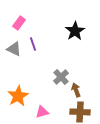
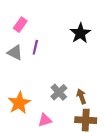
purple line: (33, 44) -> (35, 47), turned 32
gray cross: (61, 77) -> (59, 92), moved

